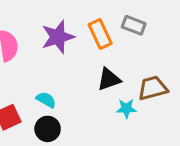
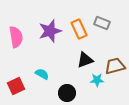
black circle: (48, 129) -> (67, 93), moved

